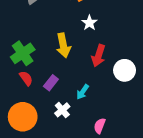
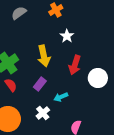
purple rectangle: (51, 83) -> (40, 84), moved
cyan arrow: (83, 92) -> (61, 97), turned 32

